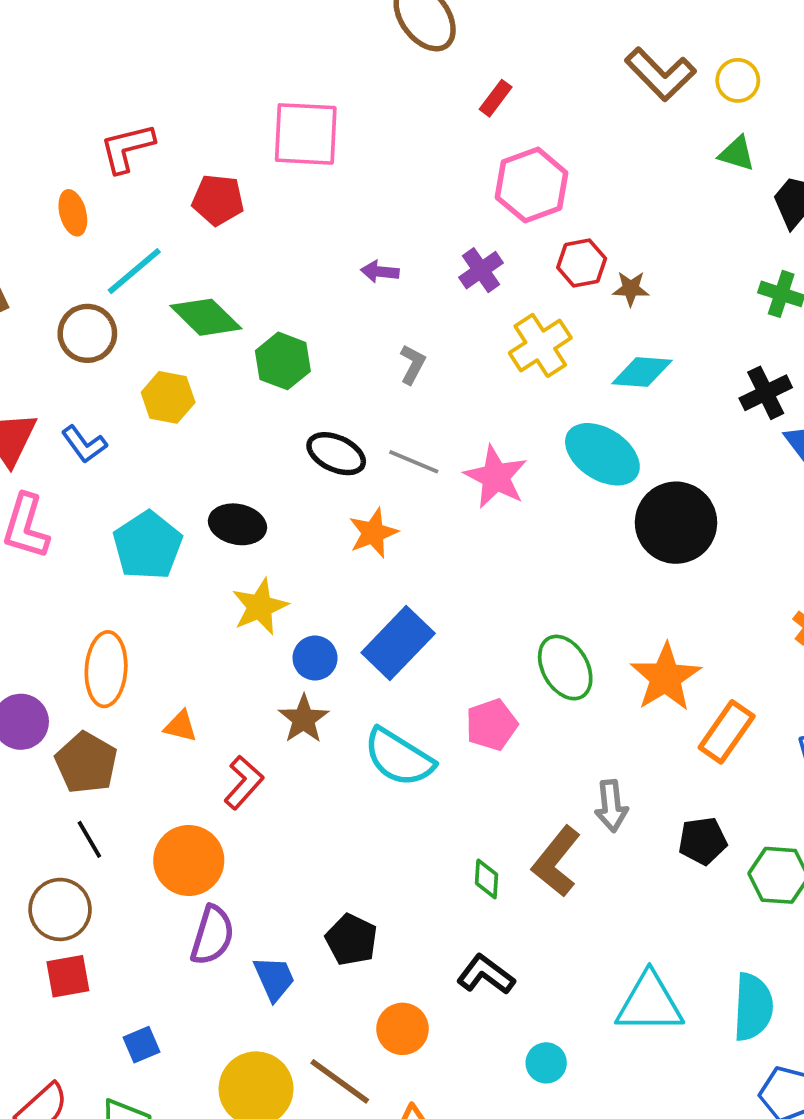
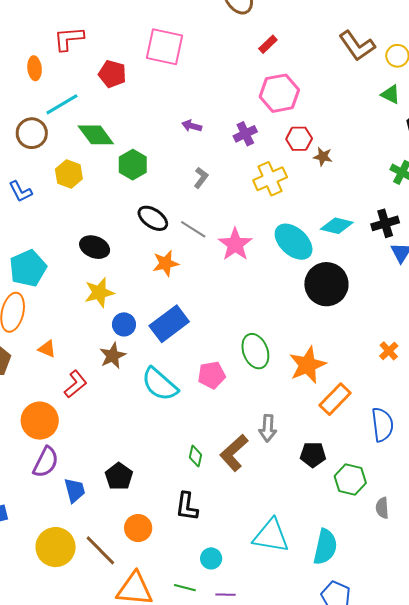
cyan diamond: (642, 372) -> (337, 226), moved
cyan pentagon: (148, 545) -> (28, 268), moved
black L-shape: (486, 975) -> (187, 507), turned -128

